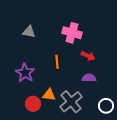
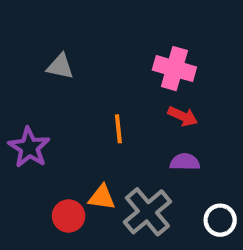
pink cross: (72, 33) -> (174, 69), moved
purple star: (25, 73) -> (29, 147), moved

